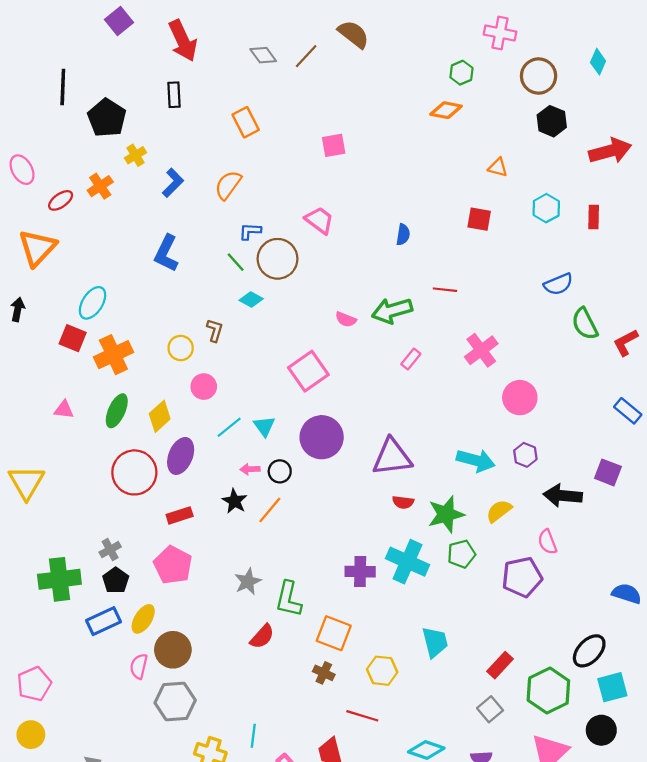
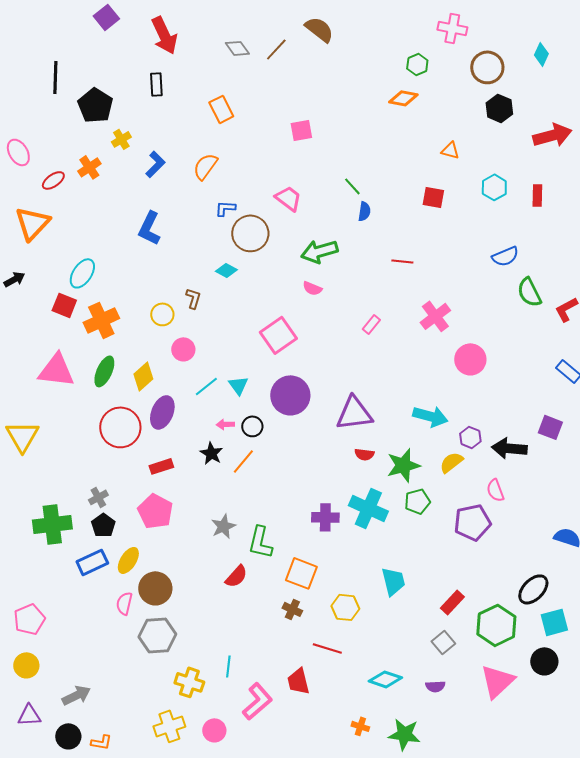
green line: (236, 262) -> (352, 186), moved
black arrow: (18, 309) -> (14, 279), turned 50
green arrow: (392, 311) -> (319, 251), moved
pink triangle: (64, 410) -> (56, 370), size x2.0
purple hexagon: (525, 455) -> (470, 437), moved

